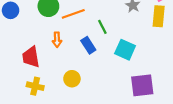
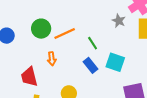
blue rectangle: (88, 45) -> (91, 65), moved

